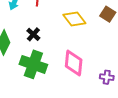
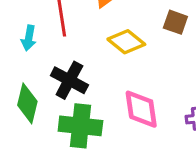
black cross: (33, 34) -> (69, 80), size x1.6

